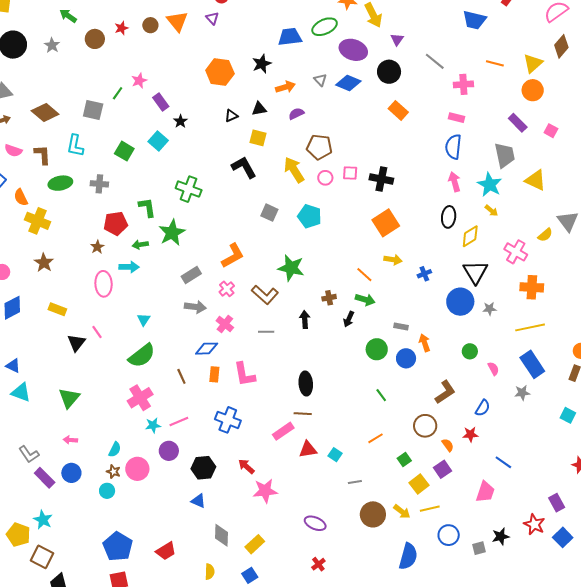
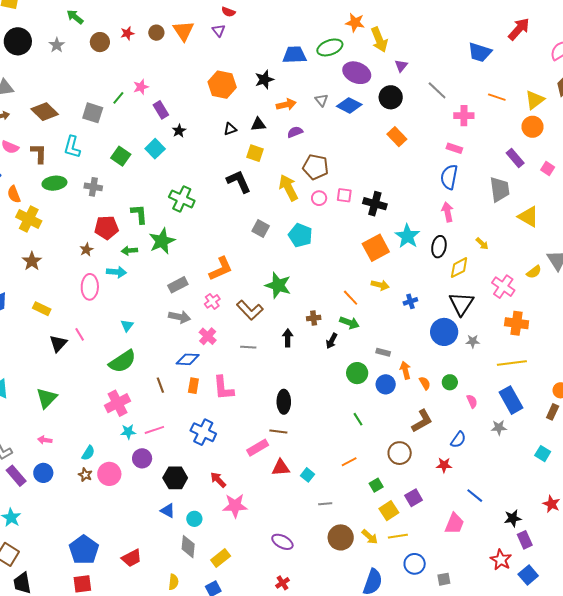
cyan star: (490, 185) -> (407, 236), moved
orange semicircle: (448, 445) -> (425, 383), moved
cyan circle: (107, 491) -> (194, 519), moved
black star: (501, 536) -> (513, 518), moved

